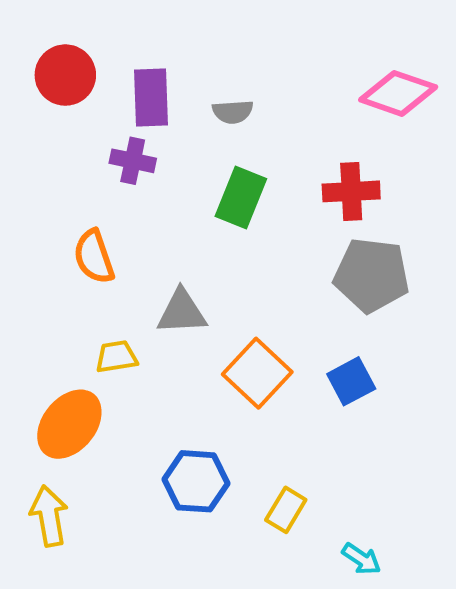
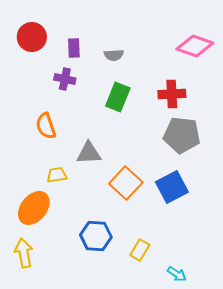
purple rectangle: (151, 97) -> (74, 48), size x0.7
blue square: (351, 381) -> (172, 187), size x1.4

